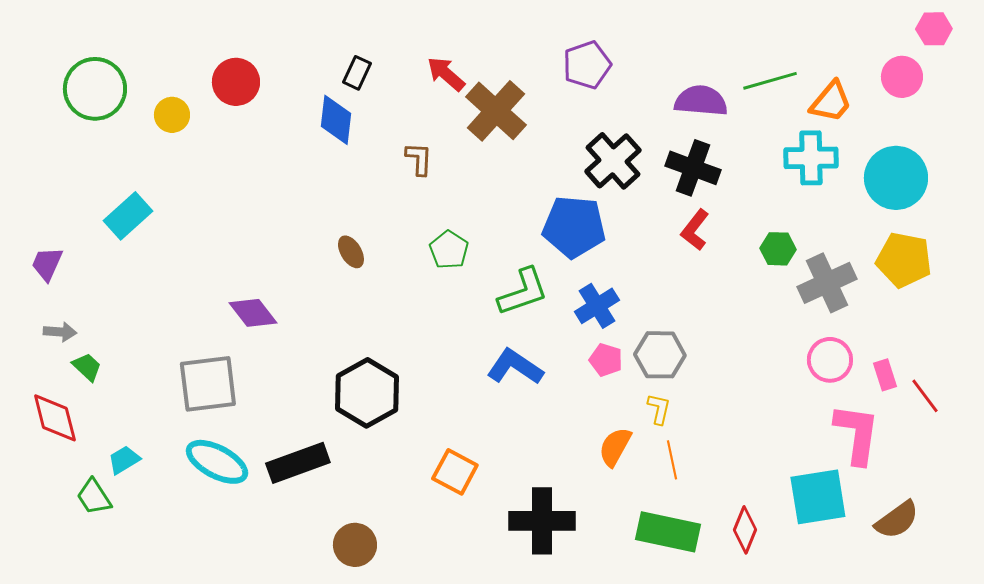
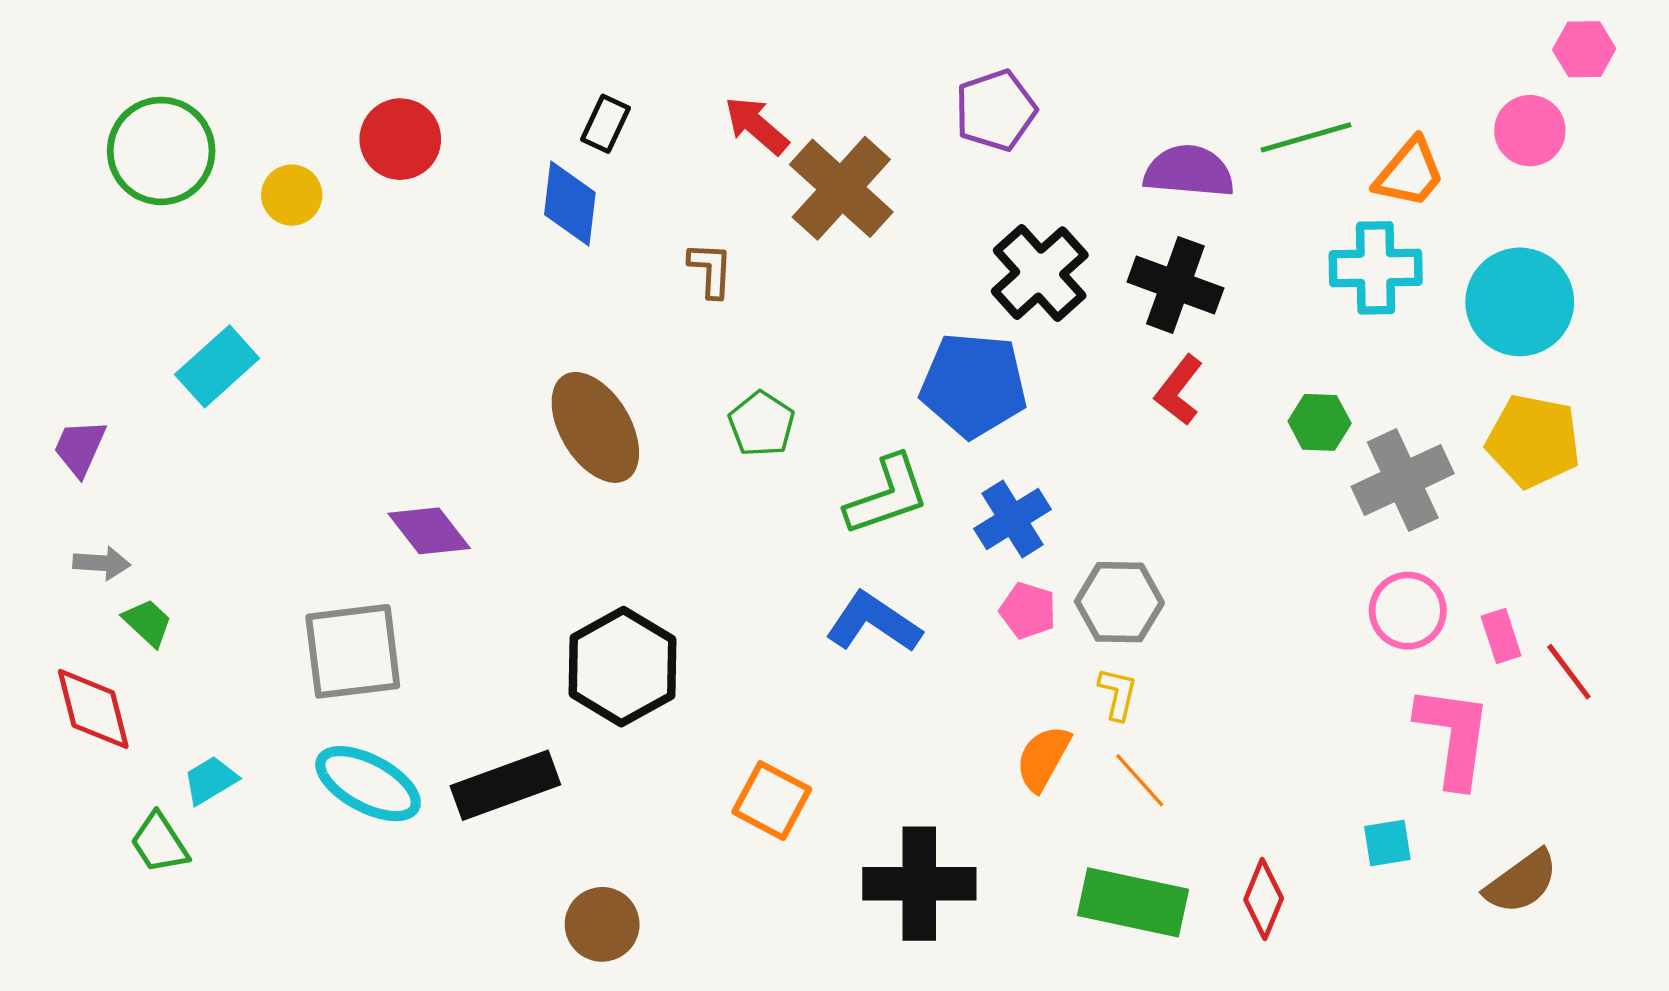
brown ellipse: (351, 252) -> (595, 427), size x2.0
orange line: (672, 460) -> (1140, 780), turned -30
cyan square: (818, 497) -> (1387, 843), size x0.5

